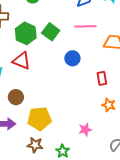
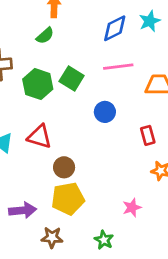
red triangle: (22, 61) -> (40, 137), moved
brown circle: (16, 97) -> (64, 167), moved
brown star: (35, 145) -> (52, 237), moved

